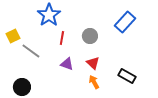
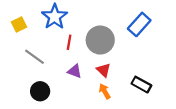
yellow square: (13, 36) -> (19, 24), moved
gray circle: (90, 36) -> (100, 40), size x1.6
black circle: (22, 87) -> (40, 91), moved

